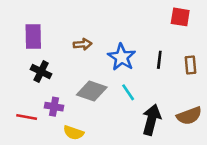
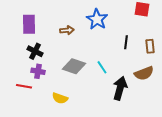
blue star: (122, 57) -> (97, 19), moved
purple cross: (54, 107) -> (38, 71), moved
brown semicircle: (189, 116) -> (144, 73), moved

